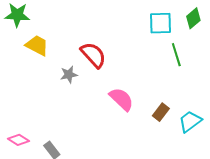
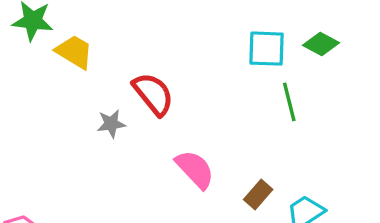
green diamond: (193, 18) -> (321, 44), turned 65
yellow trapezoid: (37, 45) -> (74, 52), moved

